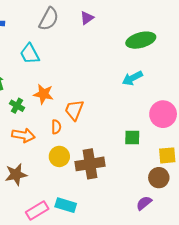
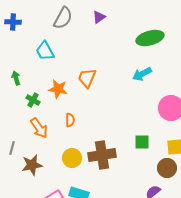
orange trapezoid: (74, 110) -> (87, 78), moved
orange arrow: (23, 135) -> (39, 128), turned 45
green square: (132, 137) -> (142, 142), moved
yellow circle: (59, 156) -> (72, 158), moved

